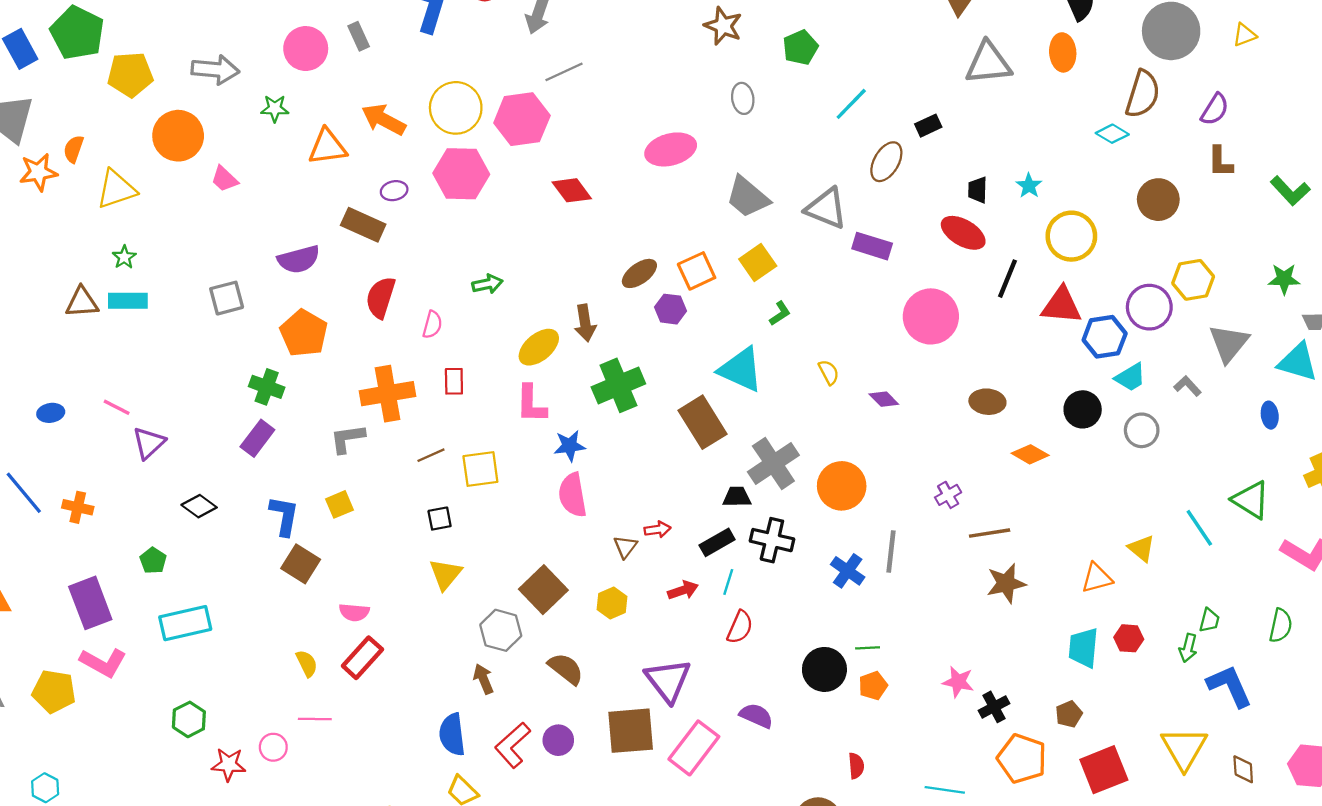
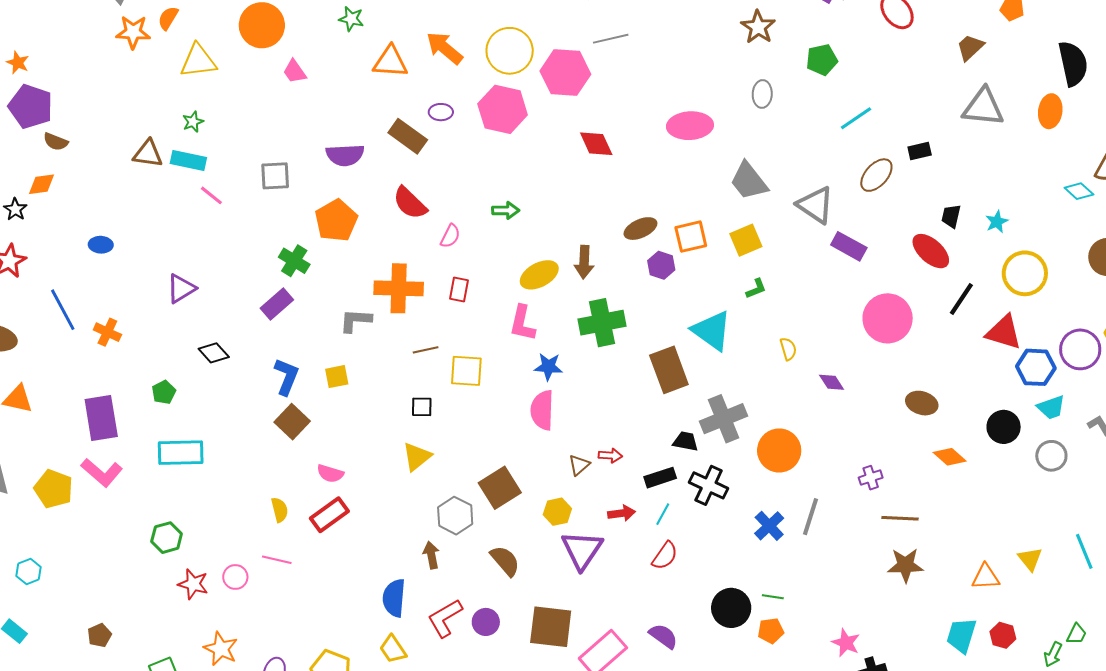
red semicircle: (381, 297) -> (410, 203), turned -75
pink line: (117, 407) -> (211, 195), moved
purple triangle: (668, 680) -> (582, 550), moved

